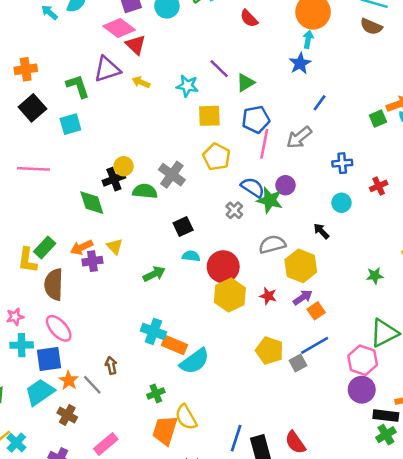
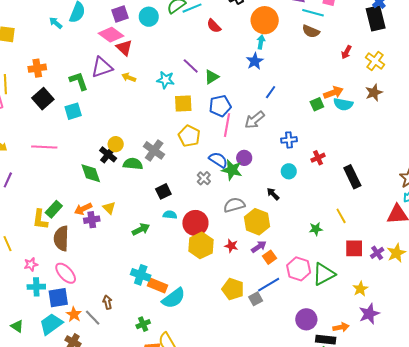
black cross: (114, 179) -> (108, 154), turned -30
pink hexagon: (363, 360) -> (299, 269), moved

